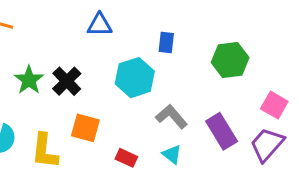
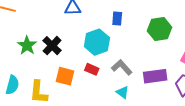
purple rectangle: (222, 131) -> (155, 76), turned -65
red rectangle: (126, 158) -> (92, 69), moved

